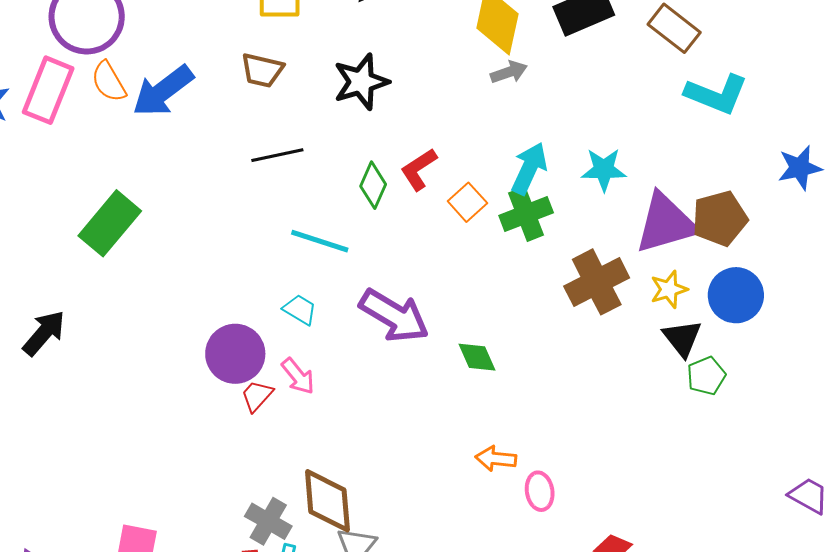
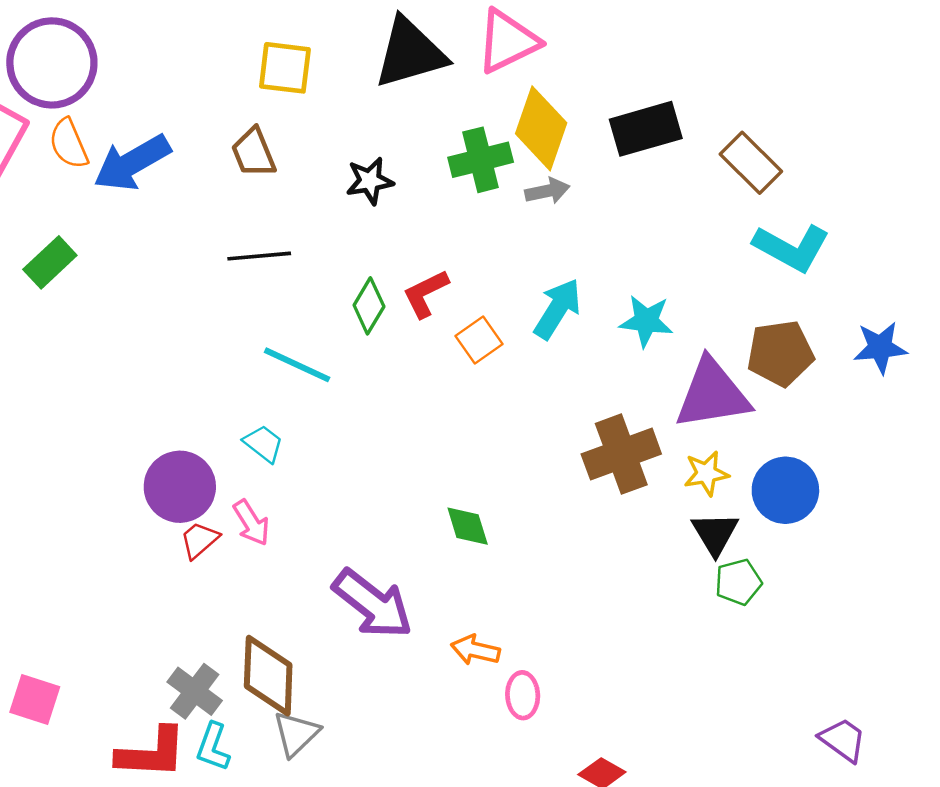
brown trapezoid: (262, 70) -> (254, 153), turned 48
black star: (361, 82) -> (370, 181), size x0.7
green cross: (526, 214) -> (481, 160), moved
brown pentagon: (720, 219) -> (780, 353), moved
green rectangle: (110, 223) -> (50, 262), moved, size x0.7
purple arrow: (394, 316) -> (373, 604), moved

